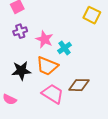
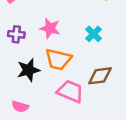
purple cross: (20, 31) -> (16, 34), moved, turned 32
cyan cross: (65, 48) -> (94, 34), moved

